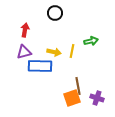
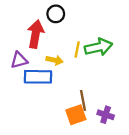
red arrow: (25, 30) -> (36, 34), moved, size x1.6
green arrow: (91, 41) -> (98, 47), size x1.6
yellow line: (72, 51) -> (77, 49), moved

